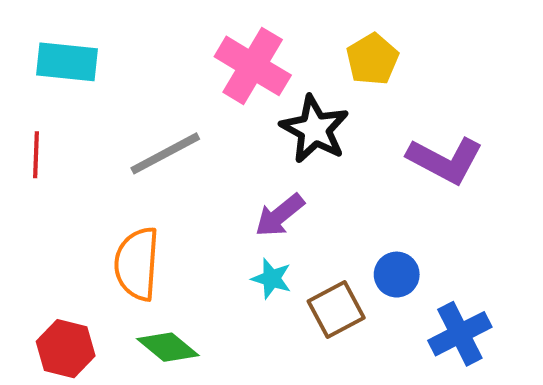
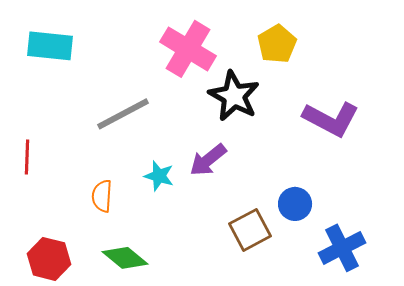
red line: (36, 155) -> (27, 157), moved
orange semicircle: (137, 264) -> (102, 196), size x0.6
cyan star: (272, 279) -> (159, 176), moved

